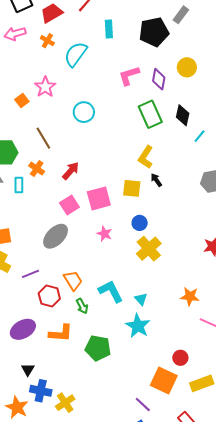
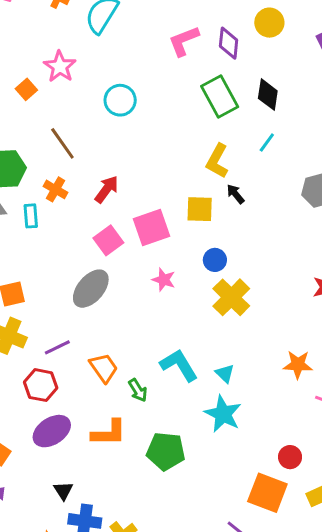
cyan line: (200, 136) -> (267, 143), moved
orange trapezoid: (73, 280) -> (104, 368), moved
red hexagon: (49, 296) -> (41, 385), moved

